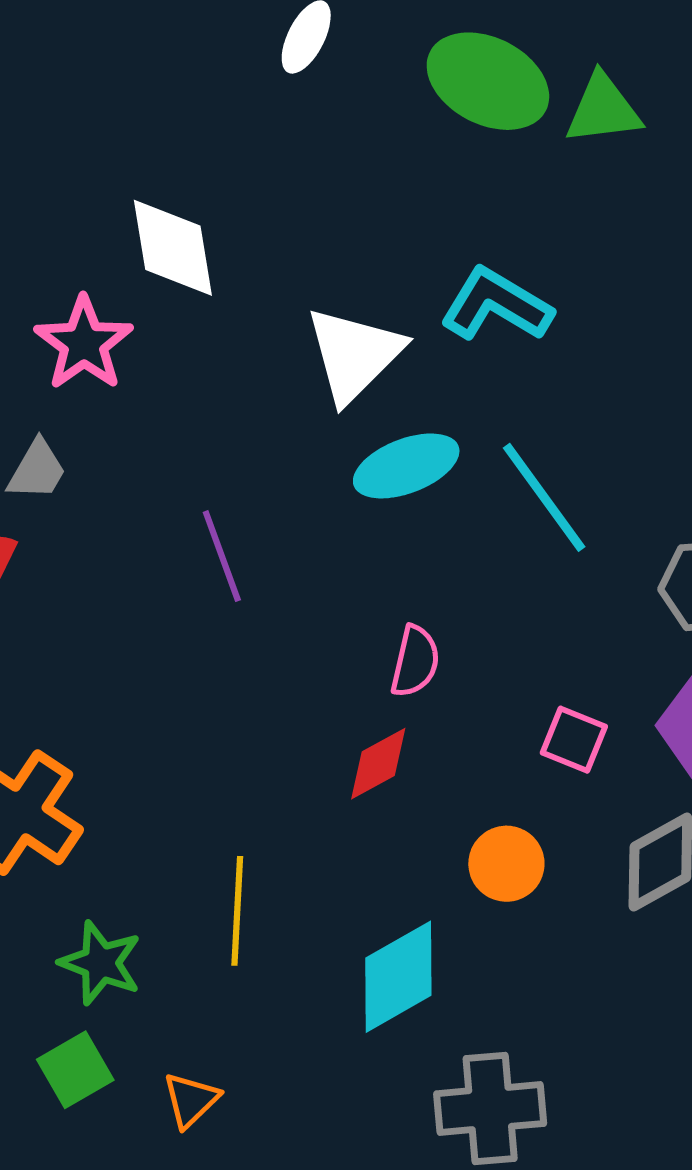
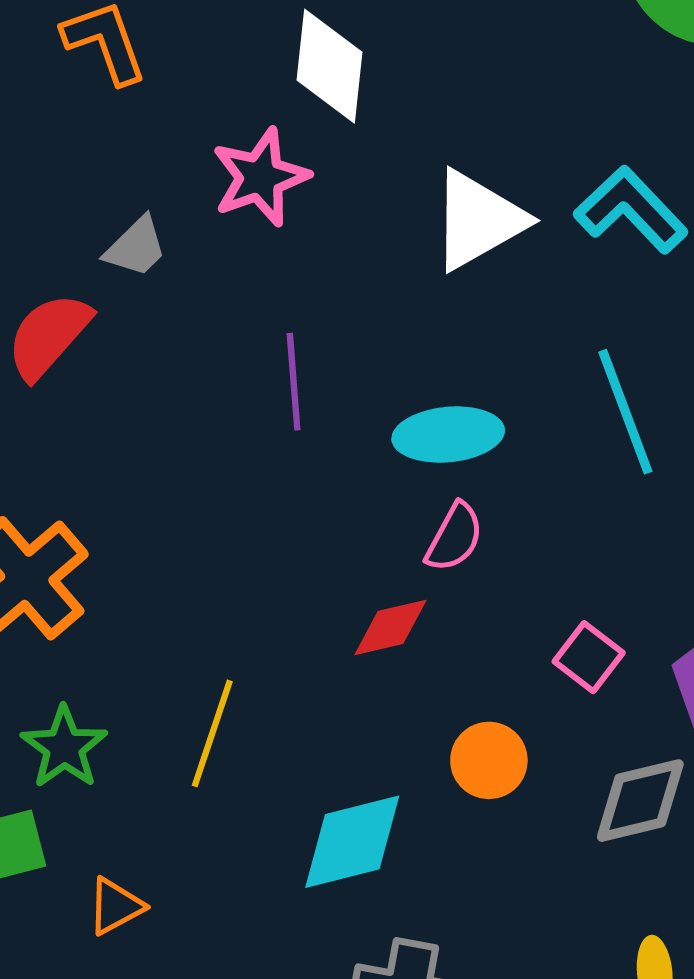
pink star: (84, 343) -> (260, 177), moved
cyan ellipse: (406, 466) -> (448, 435), moved

